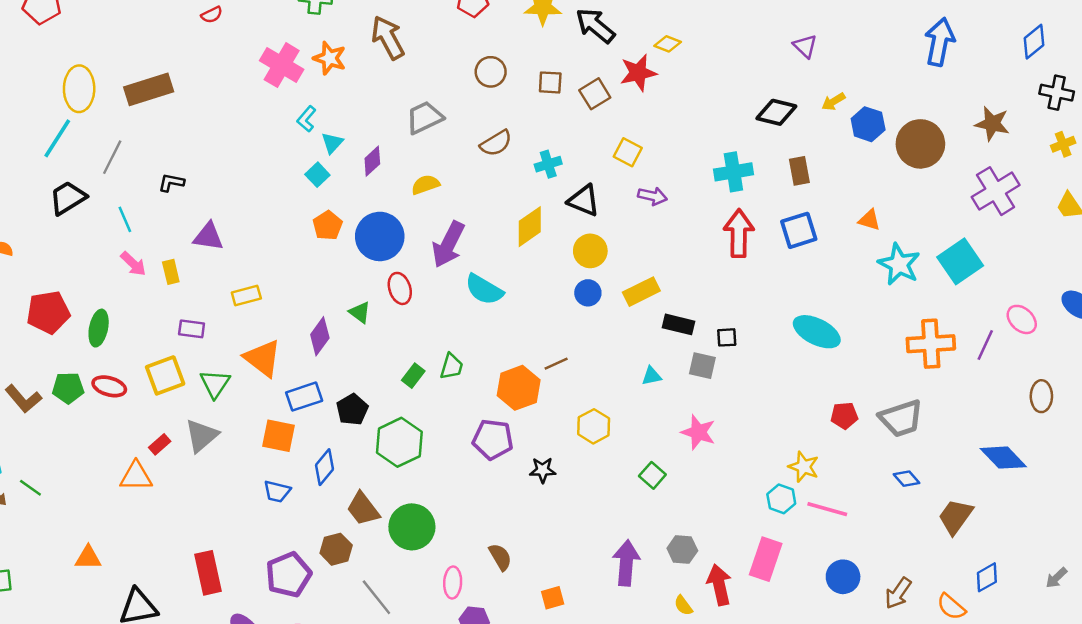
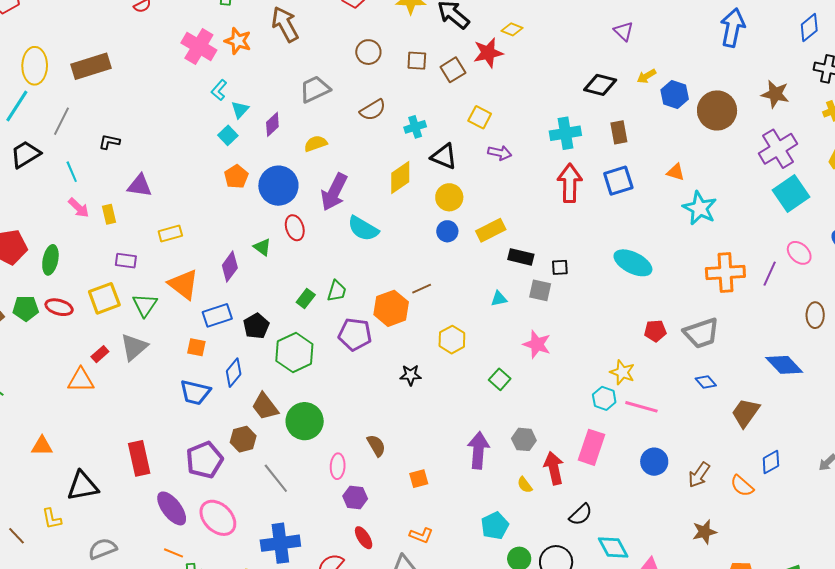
cyan square: (960, 261) -> (791, 194), moved
orange square: (278, 436) -> (196, 347), size x0.7
purple pentagon: (493, 439) -> (355, 334), moved
blue trapezoid: (277, 491) -> (195, 392), size x1.4

